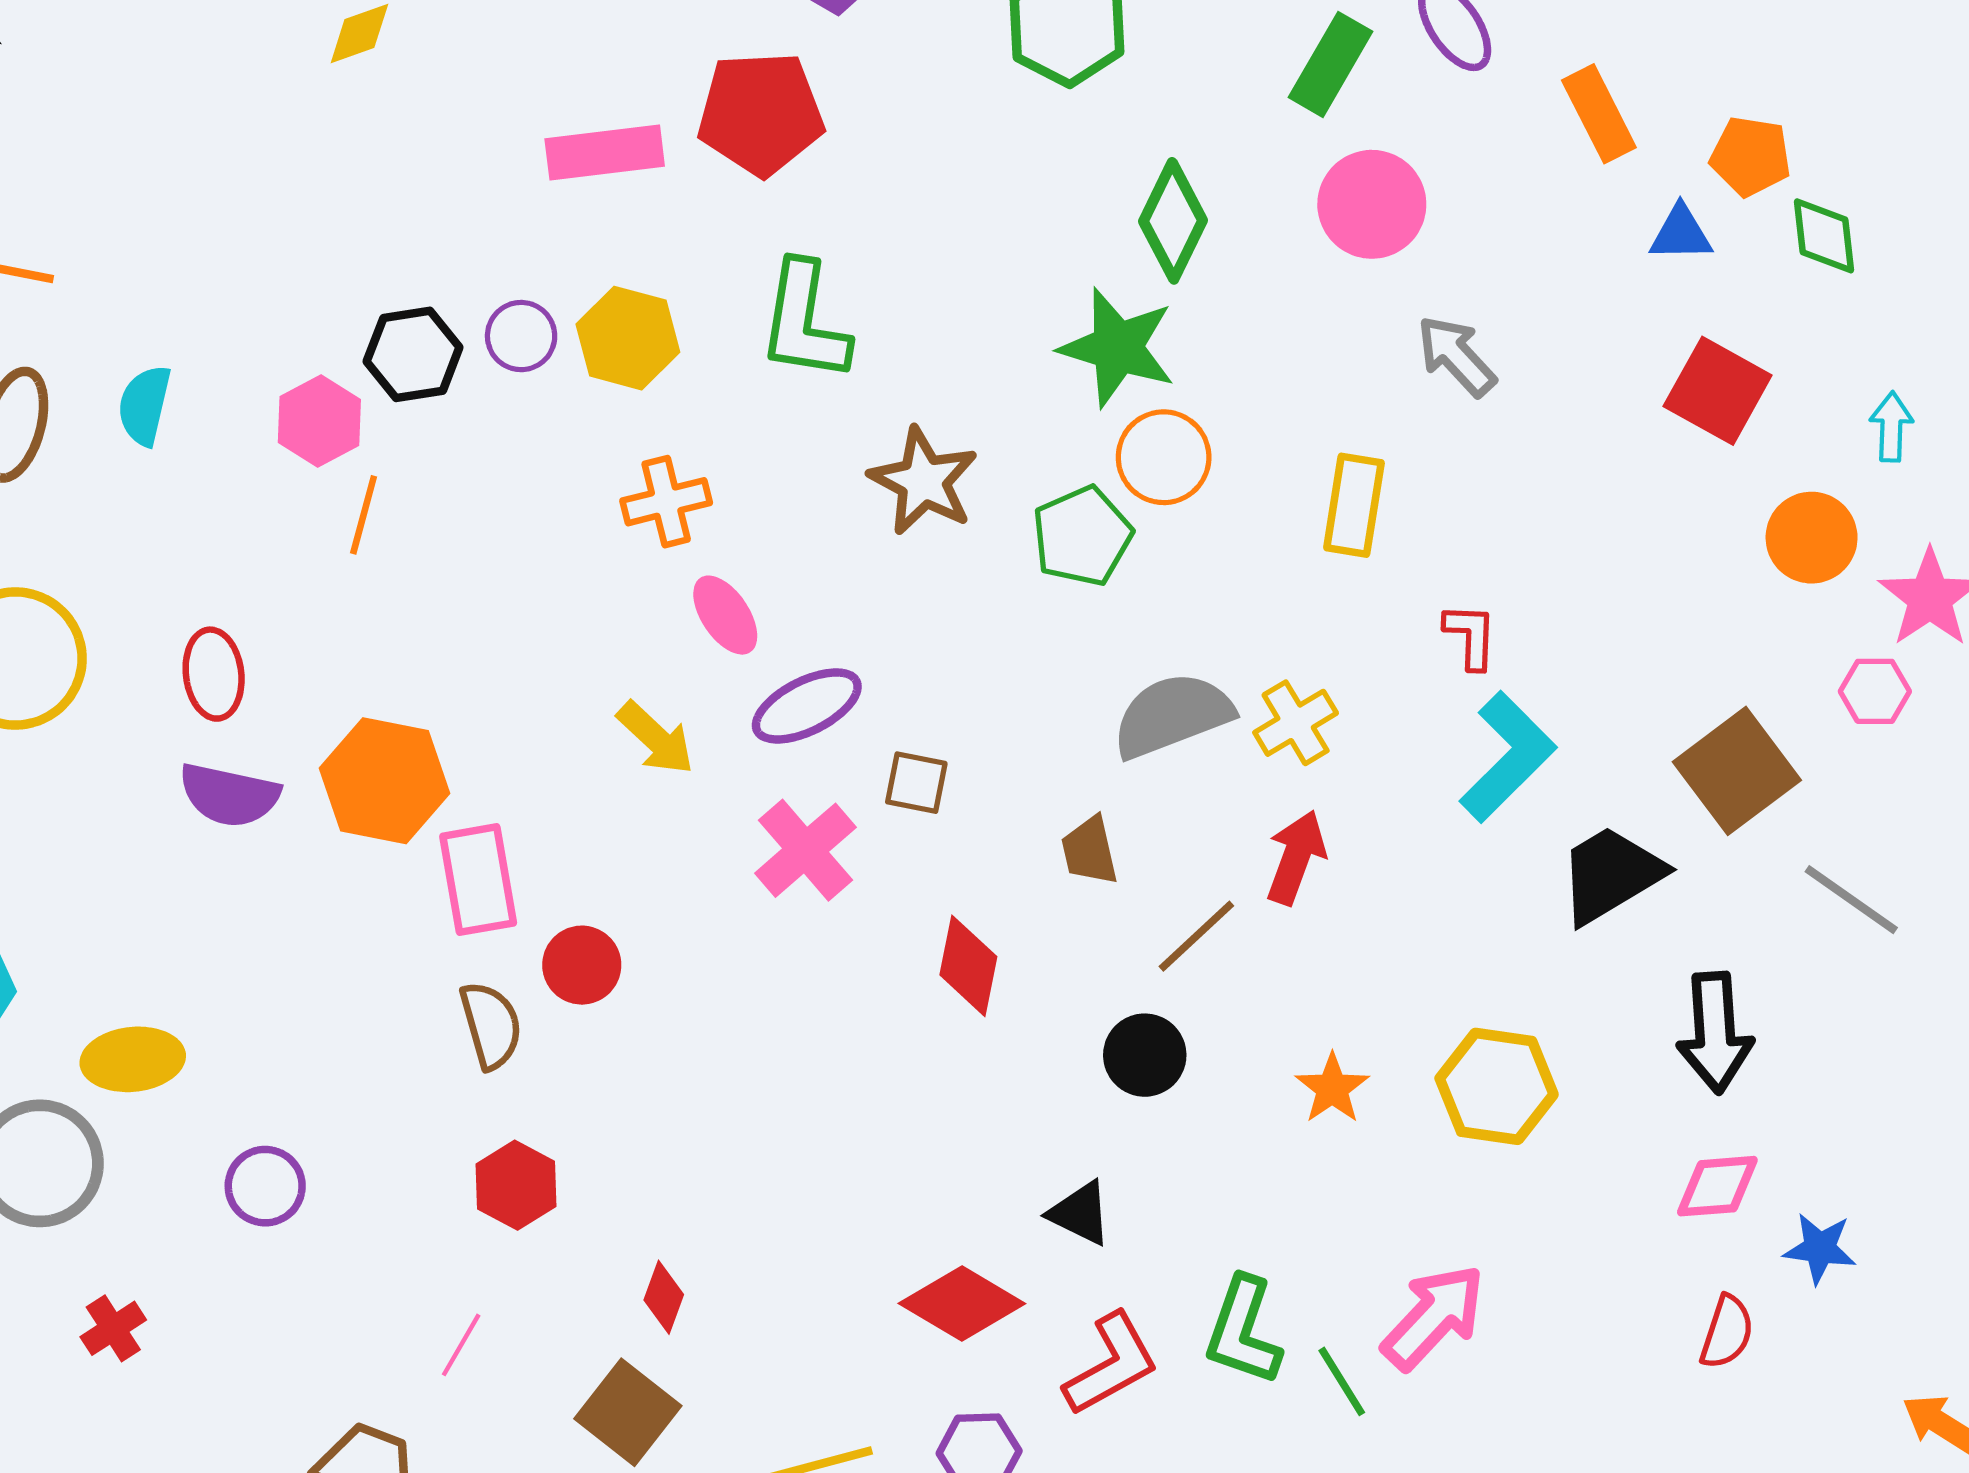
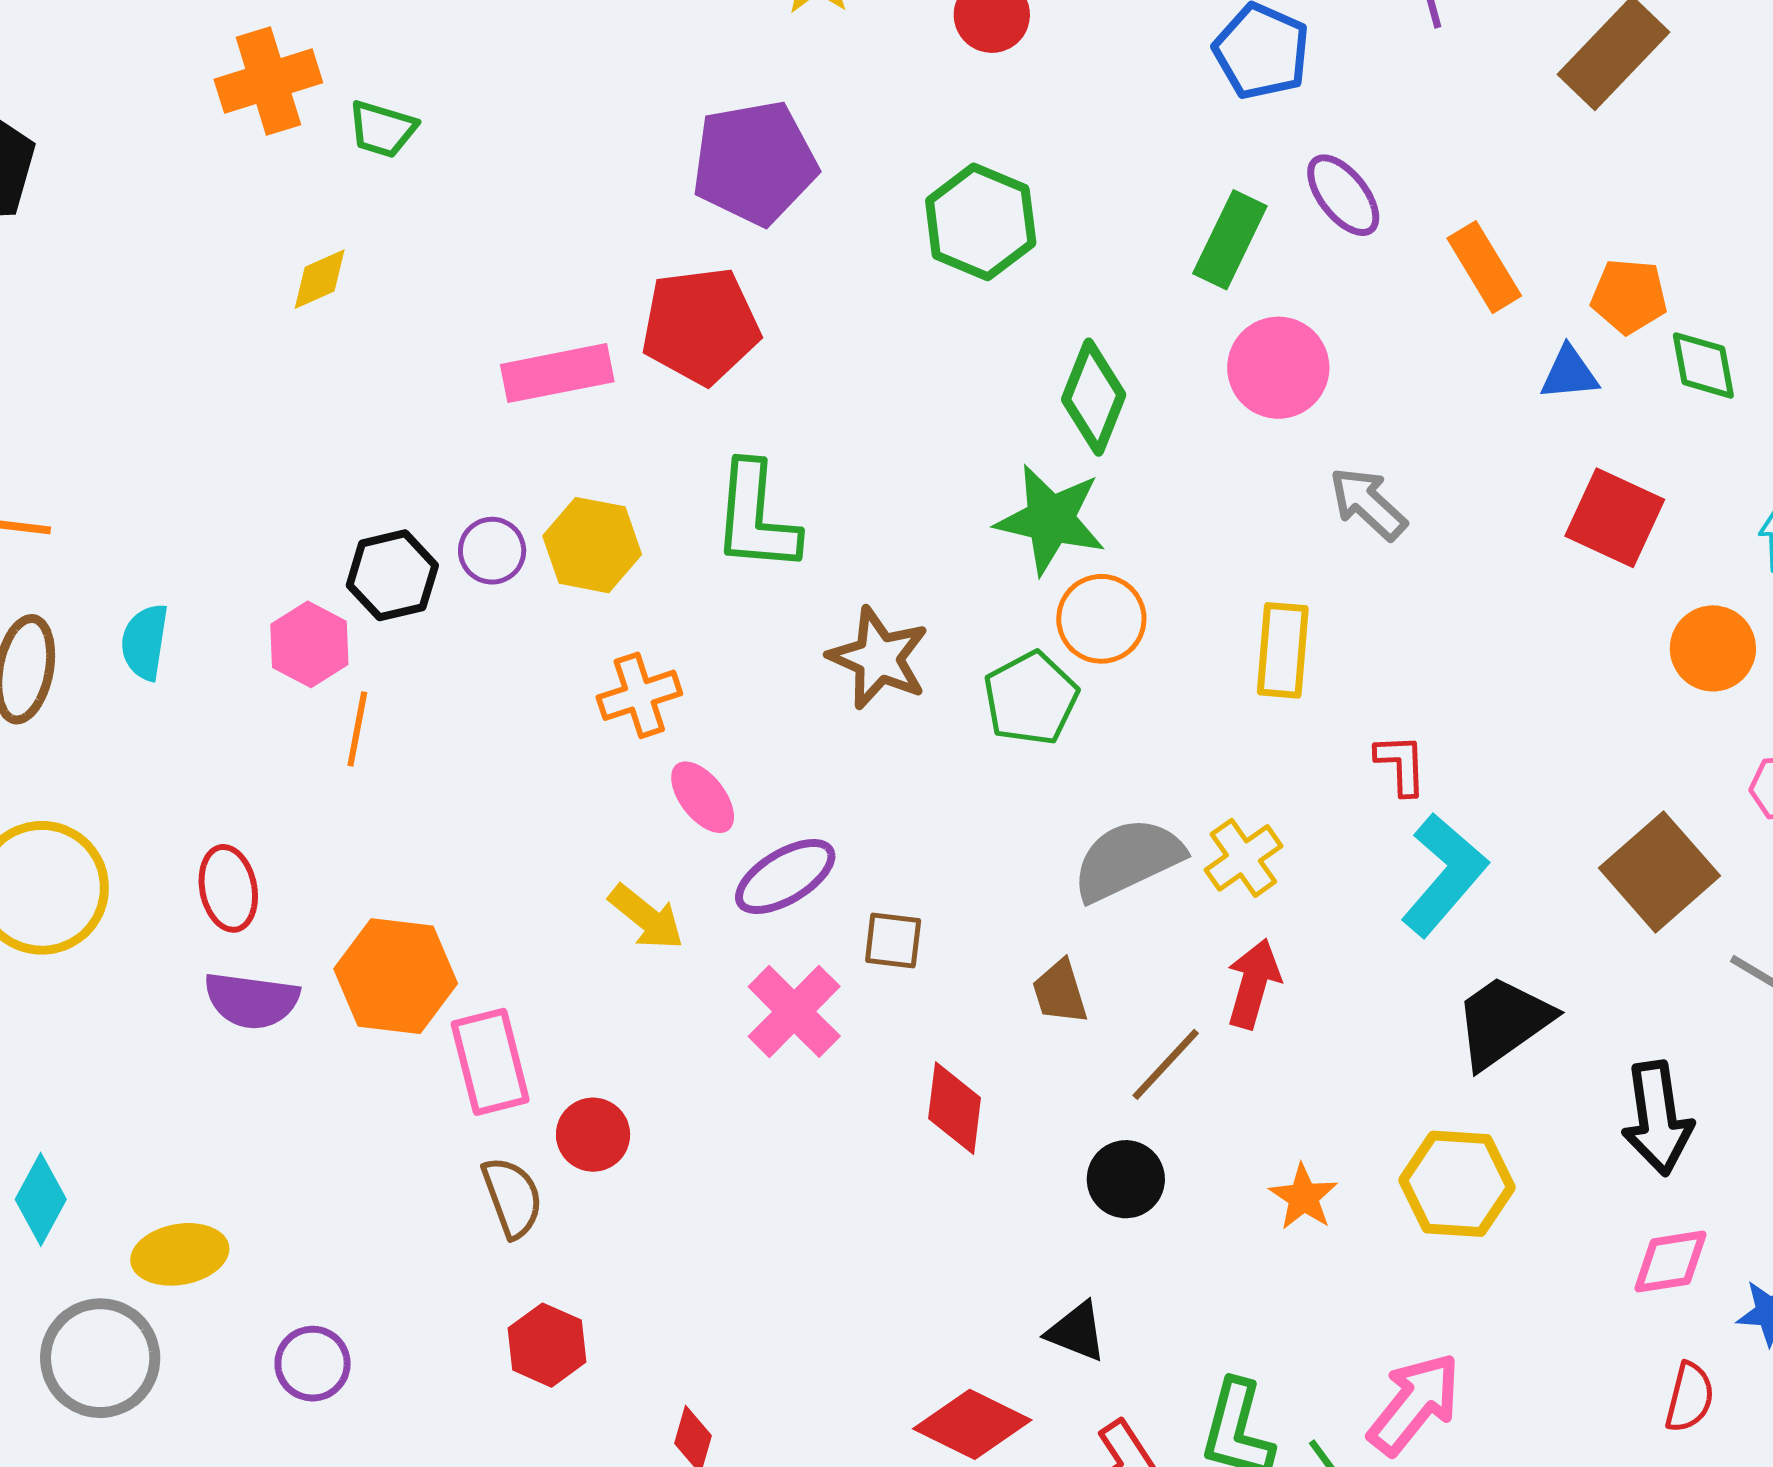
black trapezoid: (1611, 875) -> (1503, 1022), moved

